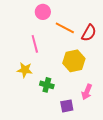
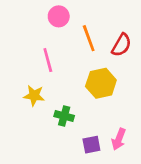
orange line: (65, 28) -> (89, 38), turned 42
pink arrow: (87, 92) -> (119, 139), moved

